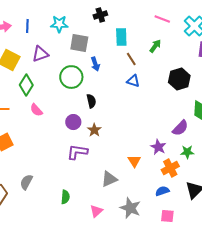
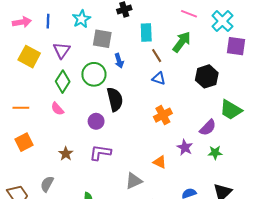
cyan star: (59, 24) -> (81, 19), turned -30
green arrow: (155, 46) -> (182, 42), size x1.5
purple triangle: (40, 54) -> (62, 50), turned -36
green diamond: (26, 85) -> (63, 82), moved
black semicircle: (91, 101) -> (115, 99), size x1.6
brown star: (94, 130) -> (66, 154), moved
orange triangle: (134, 161) -> (160, 162), turned -32
orange cross: (170, 168) -> (163, 115), moved

